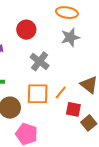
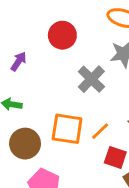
gray cross: (40, 61) -> (91, 79), moved

